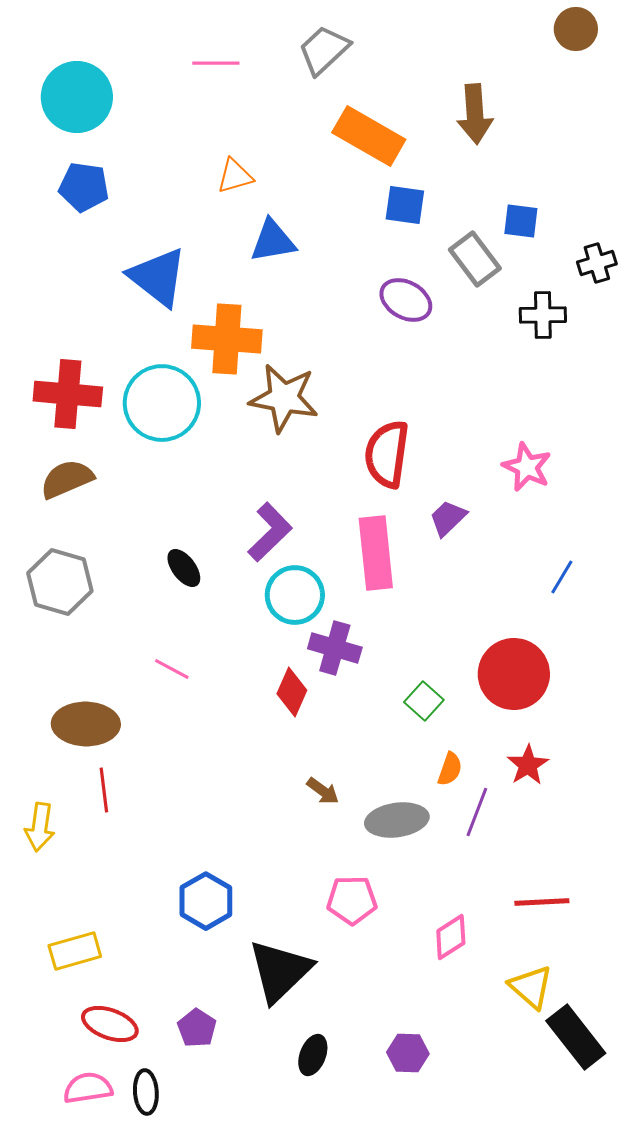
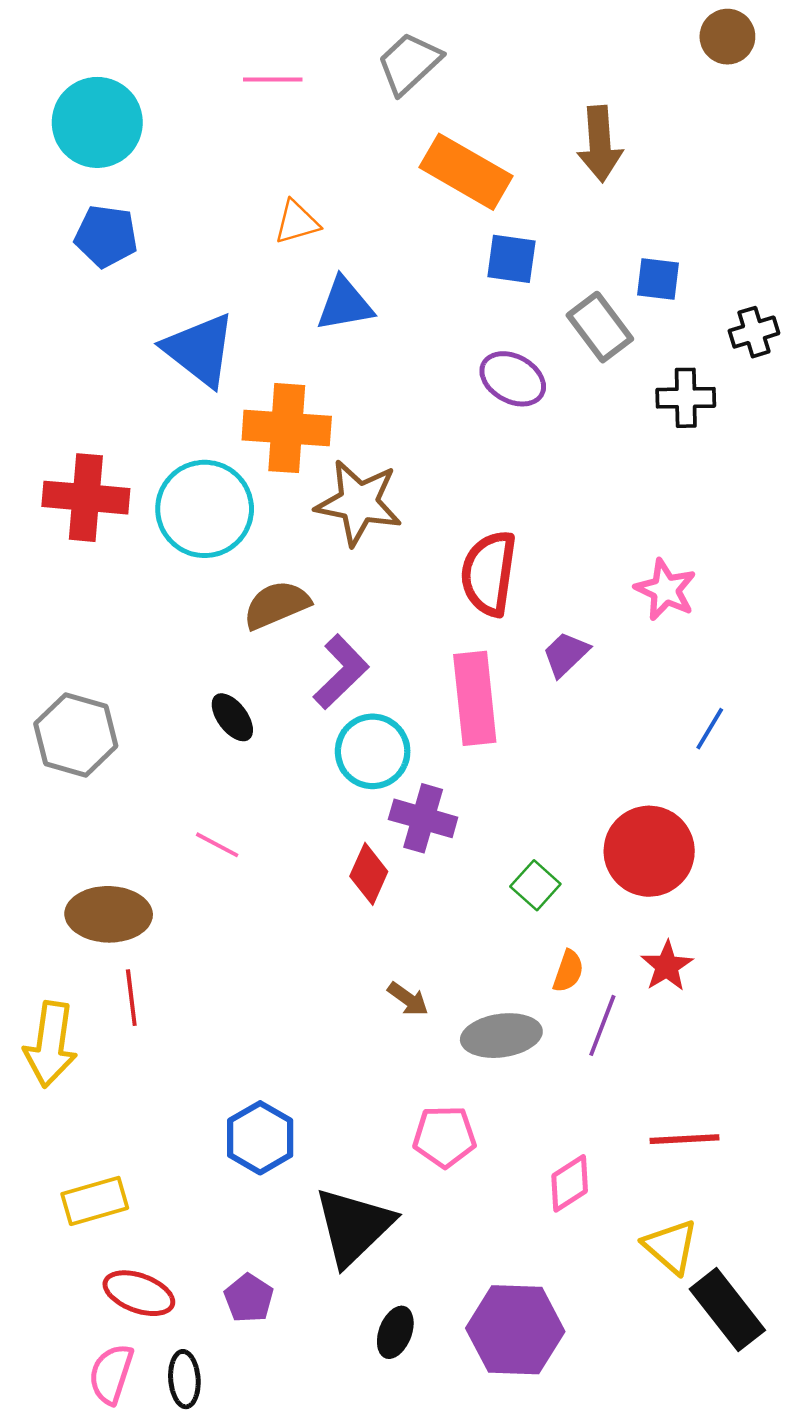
brown semicircle: (67, 479) -> (277, 605), moved
yellow arrow: (40, 827) -> (51, 1044), size x1.4
purple hexagon: (408, 1053) -> (515, 1330), size x1.8
pink semicircle: (88, 1088) -> (111, 1374), turned -63

